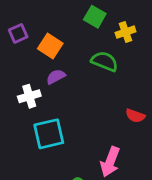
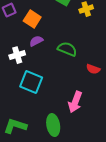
green semicircle: (105, 61) -> (67, 49), moved
cyan square: (49, 134) -> (31, 82), turned 35

